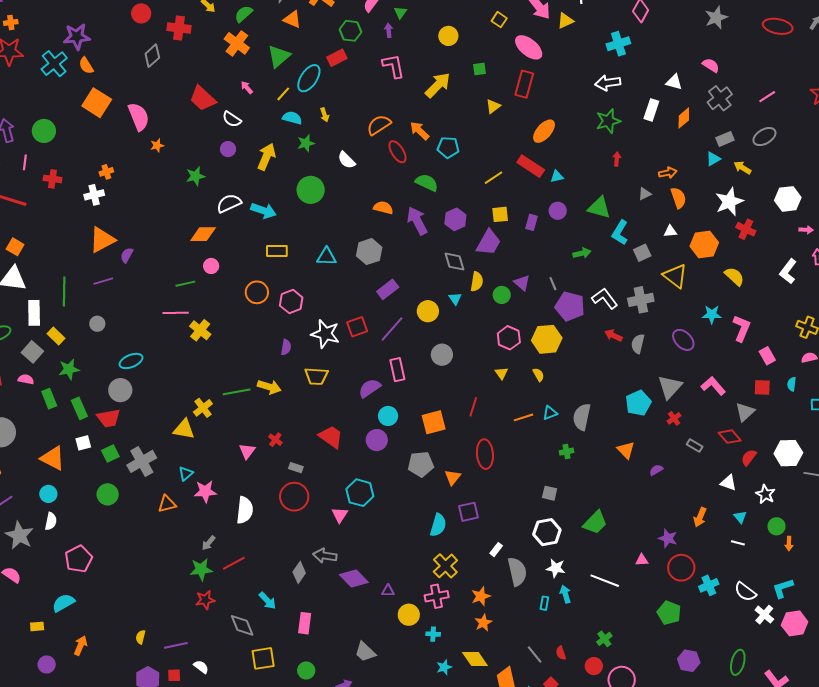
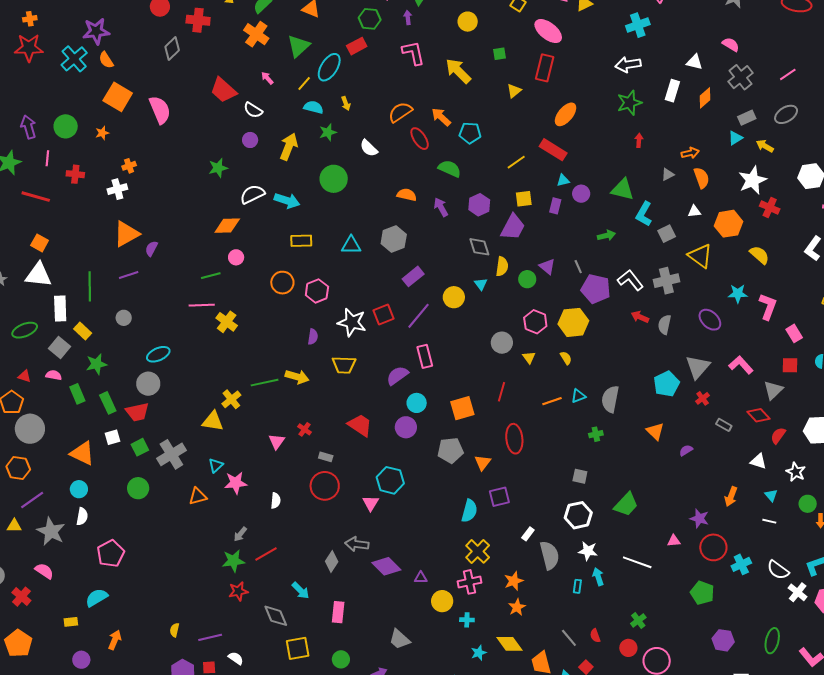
yellow arrow: (438, 85) -> (458, 71), turned -88
orange star: (157, 145) -> (102, 133), moved
cyan triangle: (557, 177) -> (563, 180), moved
purple arrow: (417, 221) -> (441, 207), size x0.7
gray circle: (442, 355) -> (502, 343), moved
white semicircle: (245, 510) -> (276, 501), size x0.6

